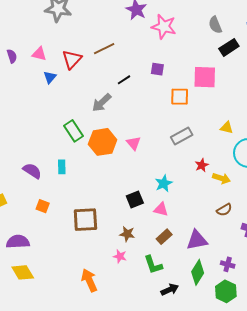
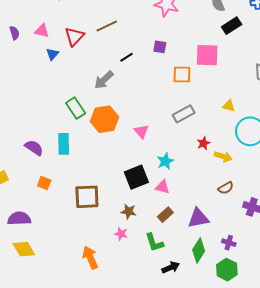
pink triangle: (134, 143) -> (141, 131), moved
cyan rectangle: (62, 167) -> (64, 144), size x1.5
black square: (135, 200) -> (136, 177), size x1.4

